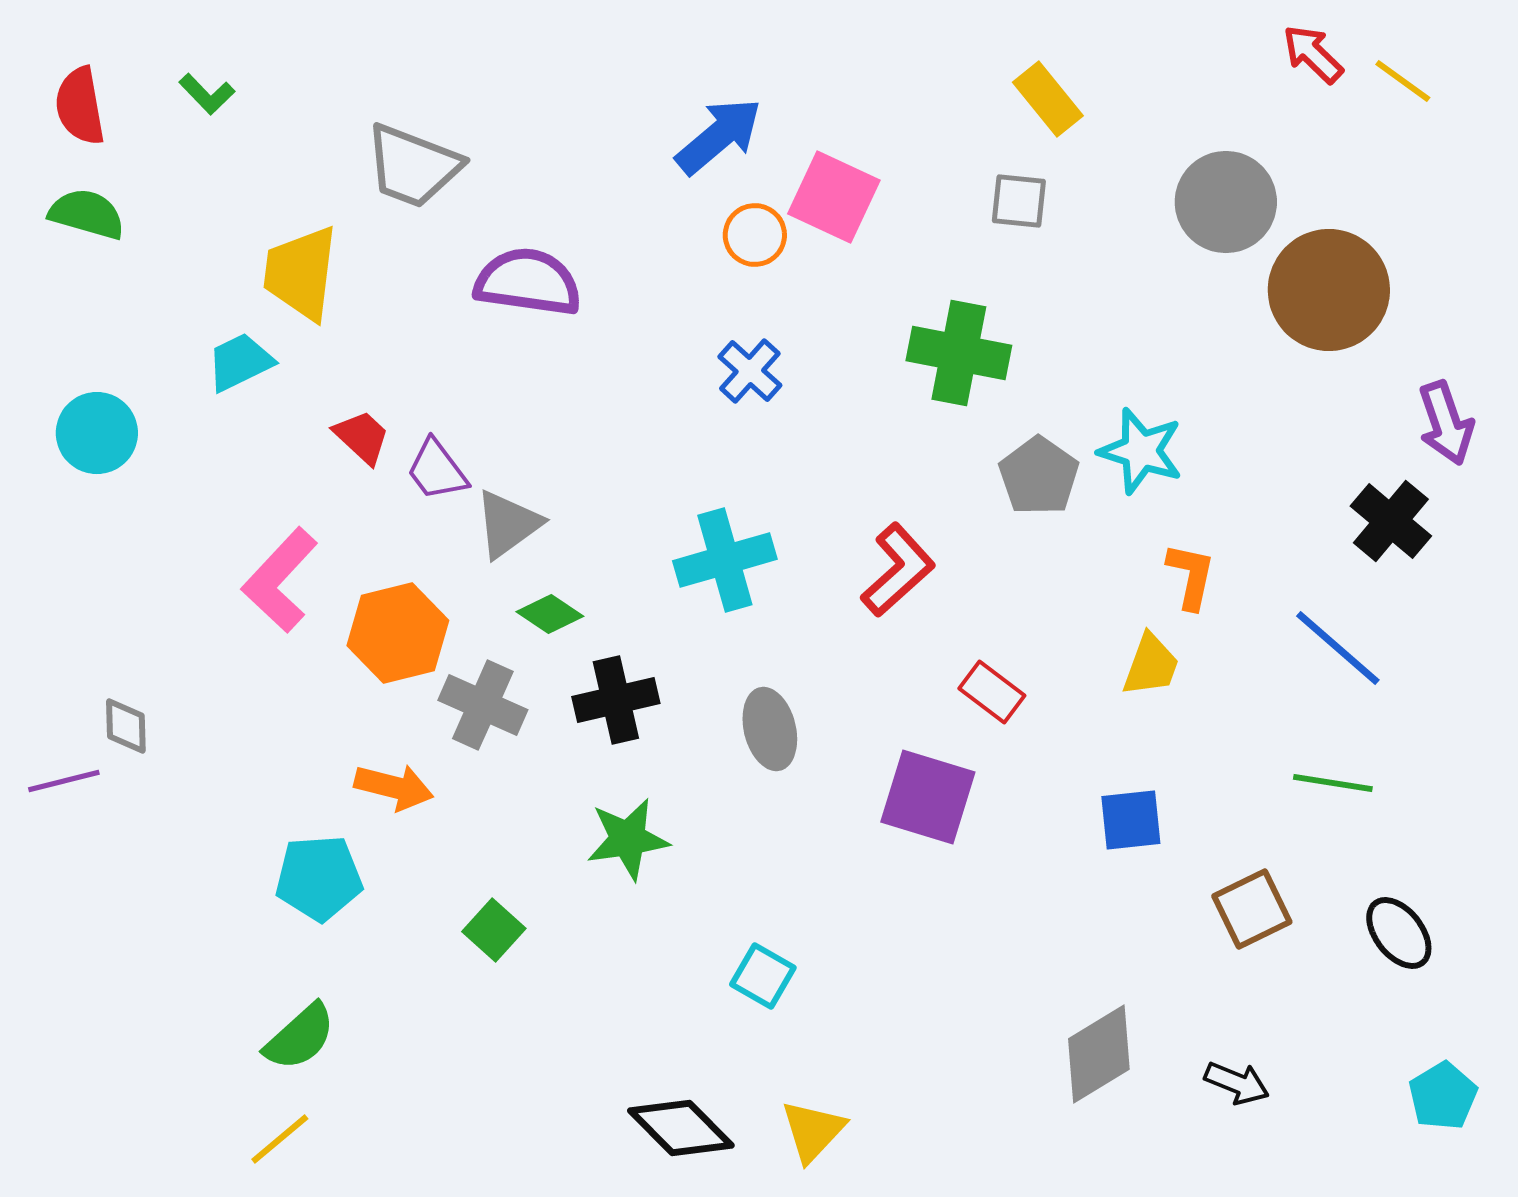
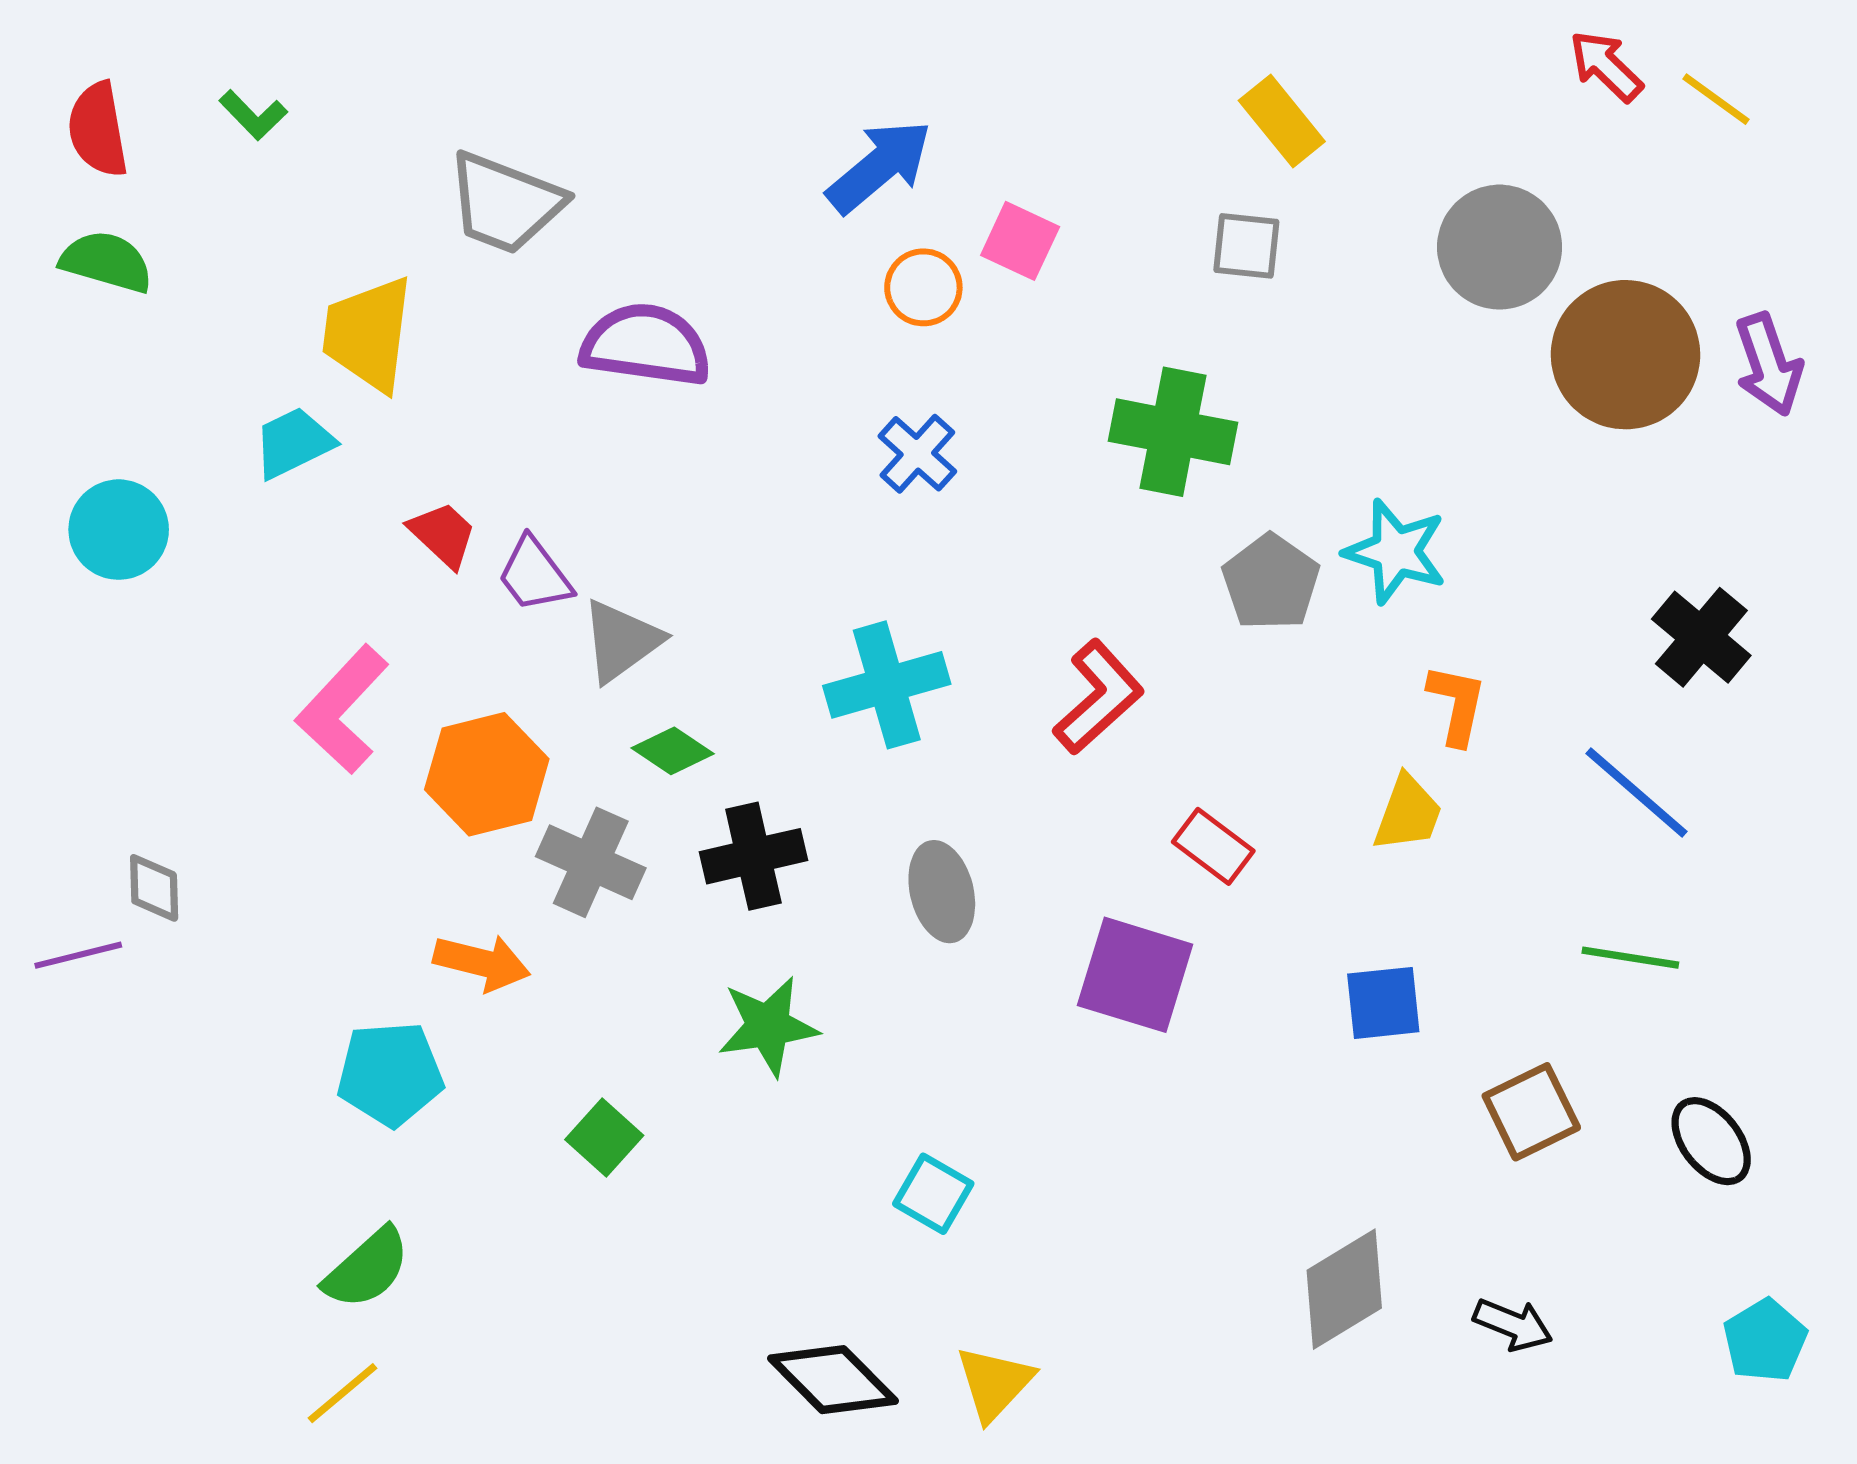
pink square: (834, 197) -> (1020, 241), size x0.7
purple arrow: (1446, 423) -> (1769, 364), moved

